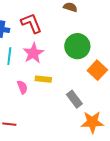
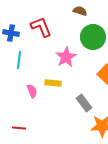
green circle: (77, 46) -> (93, 37), moved
pink star: (33, 53) -> (66, 57), moved

